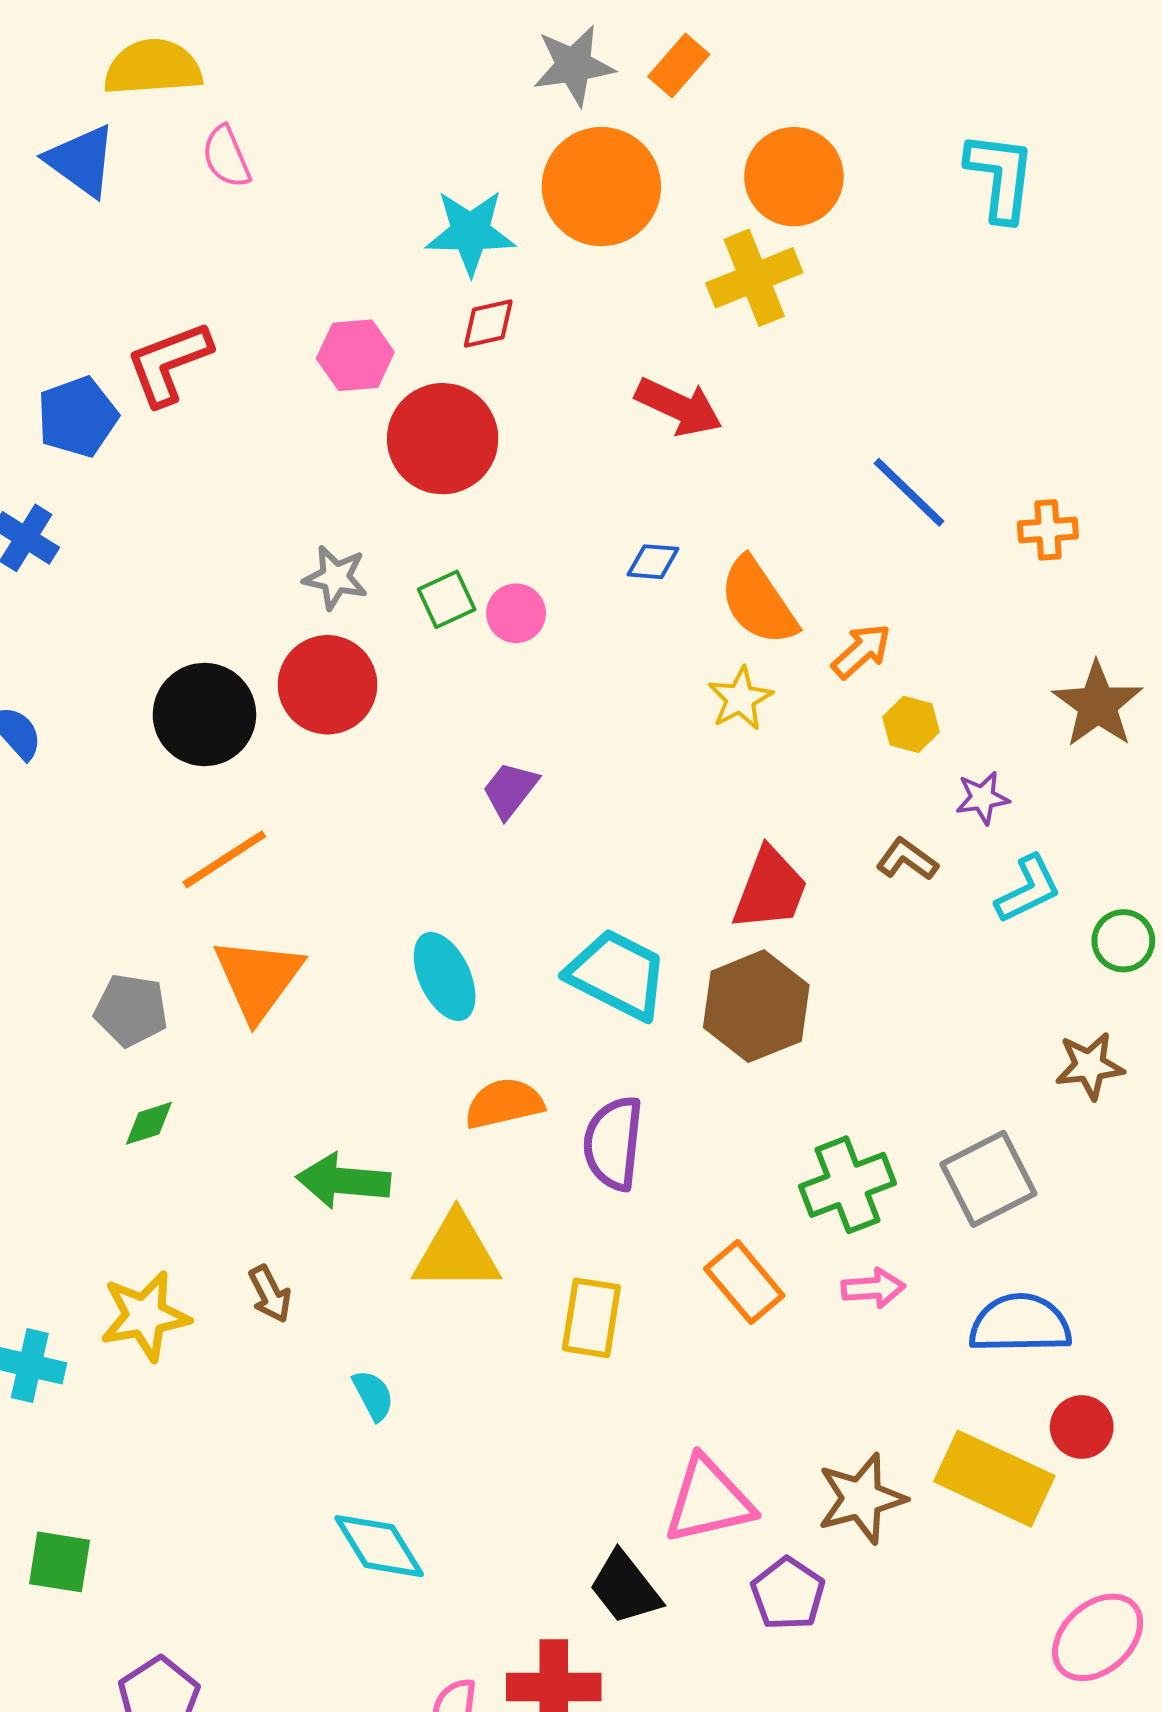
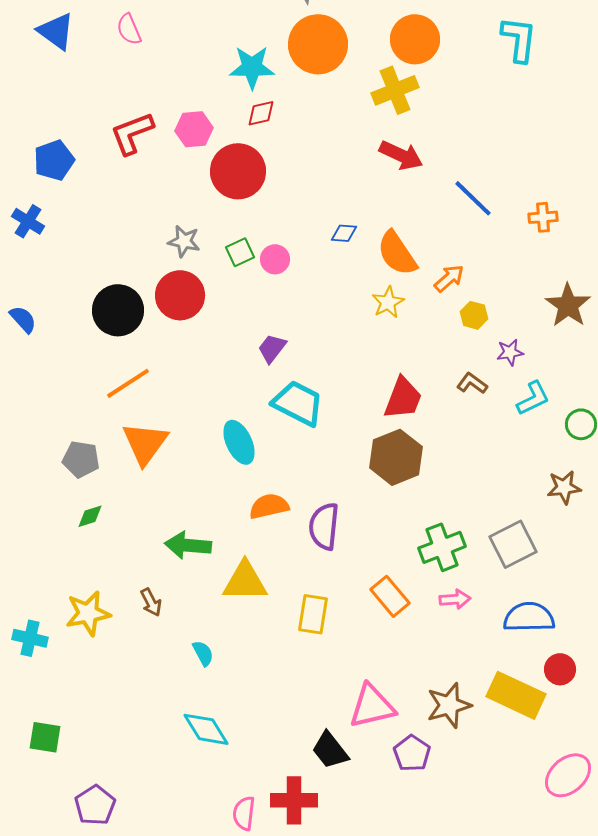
red L-shape: (169, 363) -> (132, 133), moved
red arrow: (679, 407) -> (401, 155), moved
cyan trapezoid: (617, 974) -> (298, 403), moved

